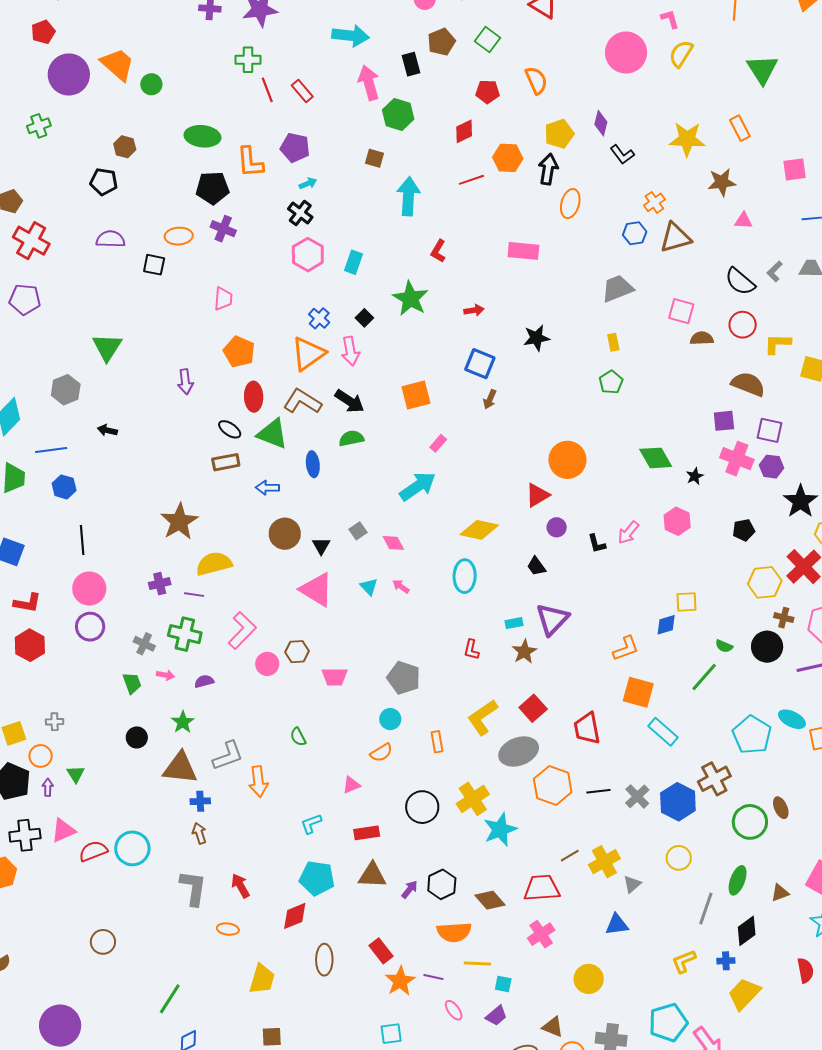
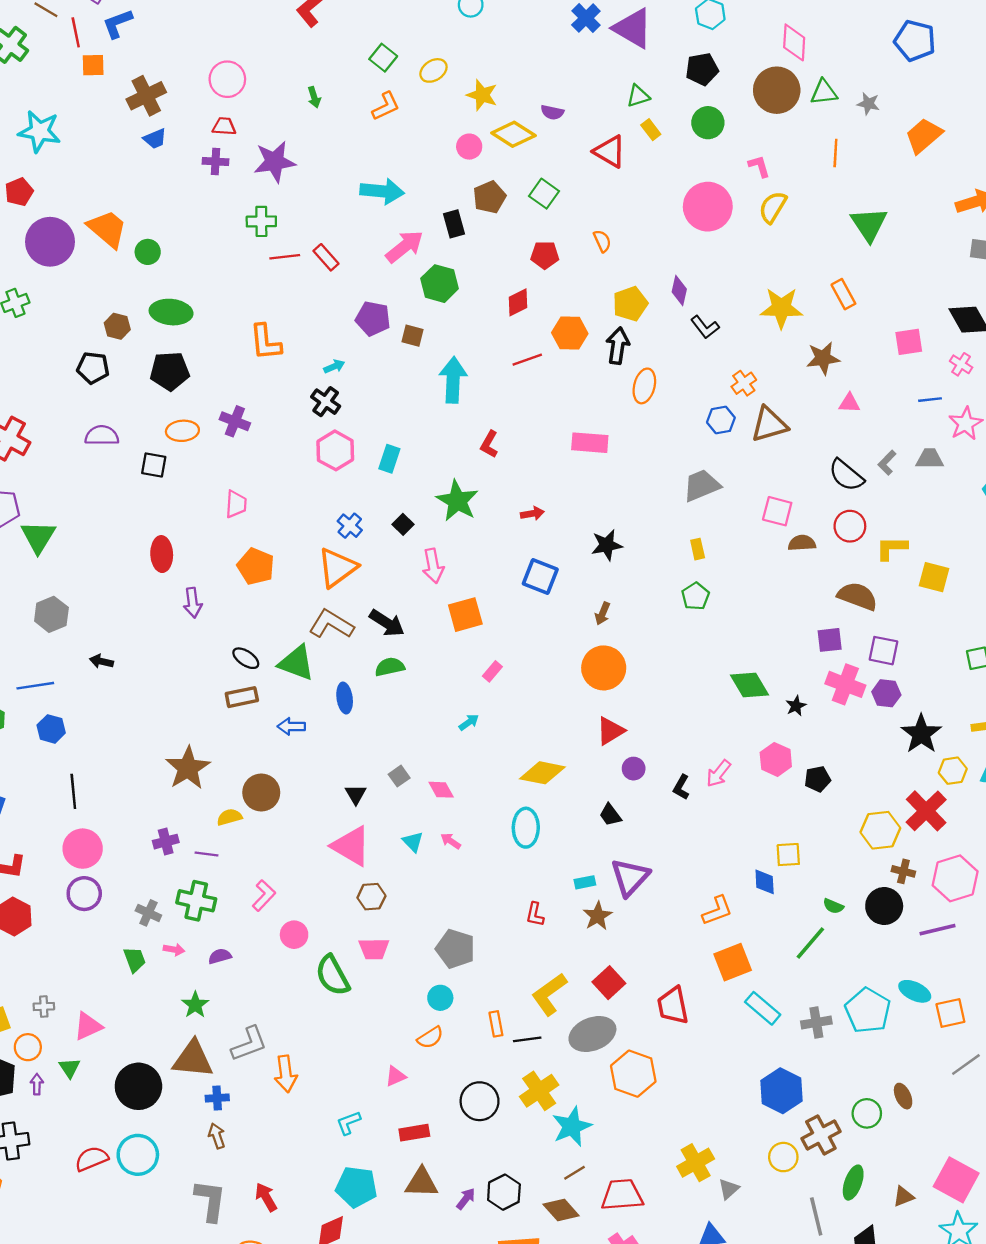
orange semicircle: (536, 80) -> (602, 241), size x0.7
pink arrow: (369, 83) -> (405, 247), turned 68
red line: (267, 90) -> (285, 257), turned -75
green ellipse: (202, 136) -> (171, 312), moved
purple pentagon: (295, 148) -> (373, 319), moved
black pentagon: (213, 188) -> (170, 371), moved
green triangle: (107, 347) -> (38, 537), moved
pink arrow: (350, 351) -> (433, 566), moved
red ellipse: (254, 397) -> (162, 554), moved
brown arrow: (490, 399) -> (603, 613), moved
orange circle: (567, 460) -> (604, 668), moved
cyan arrow: (418, 486) -> (469, 722), size x0.5
black pentagon: (744, 530) -> (818, 779), moved
brown circle: (285, 534) -> (261, 793), moved
black L-shape: (597, 544) -> (681, 787), turned 45
yellow semicircle: (214, 564) -> (229, 817), size x0.6
blue diamond: (666, 625) -> (765, 882), turned -75
pink L-shape: (242, 630) -> (264, 895), size x0.7
brown hexagon: (297, 652) -> (371, 897), moved
orange square: (638, 692) -> (733, 962), turned -36
black circle: (137, 737) -> (138, 1086), moved, size x1.8
green semicircle: (298, 737) -> (332, 975), moved, size x1.8
brown cross: (714, 779) -> (821, 1135), moved
black line: (598, 791) -> (527, 1039), moved
gray cross: (637, 796) -> (816, 1022), moved, turned 35
green circle: (750, 822) -> (867, 1113), size x0.7
pink triangle: (63, 830) -> (88, 1026), moved
brown line: (570, 856) -> (575, 1173), moved
gray line: (706, 909) -> (816, 1216), turned -32

